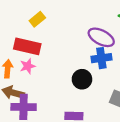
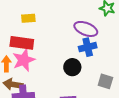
yellow rectangle: (37, 19) -> (28, 18), turned 40
pink star: (28, 66) -> (24, 60), size x1.6

